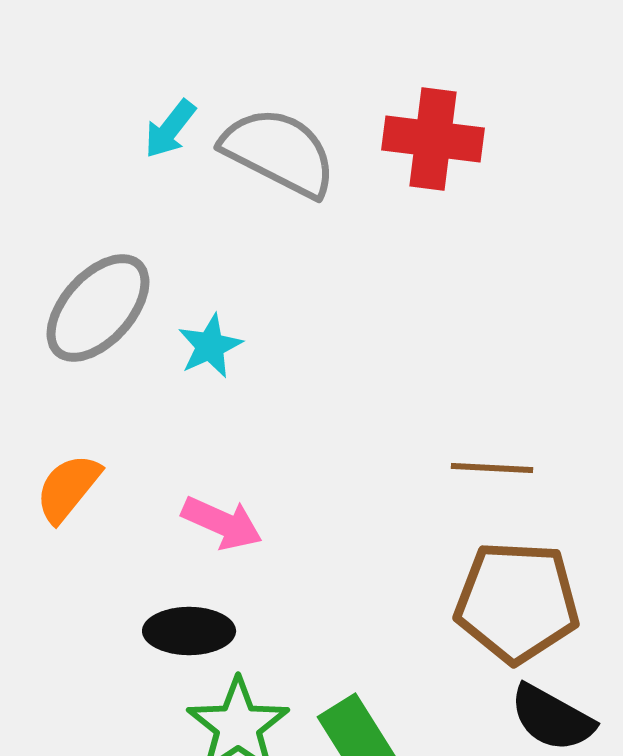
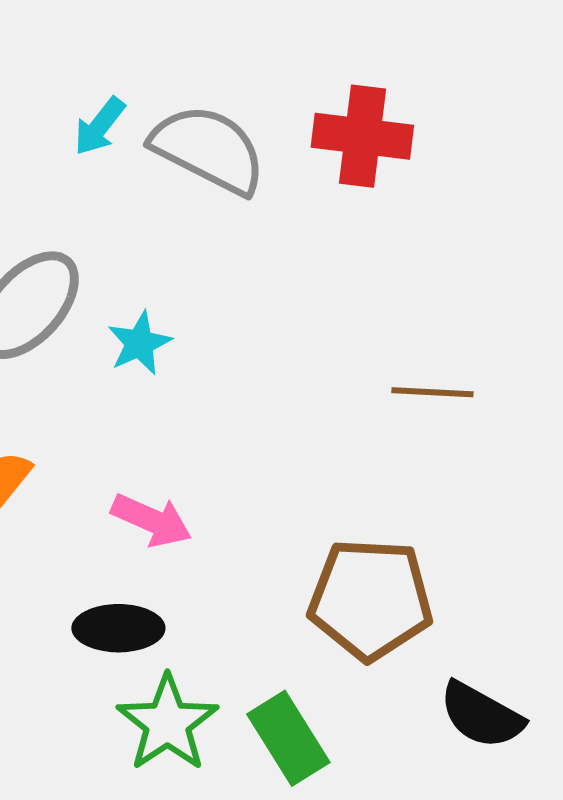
brown line: (492, 468) -> (432, 392), moved
brown pentagon: (517, 602) -> (370, 599), moved

